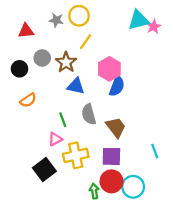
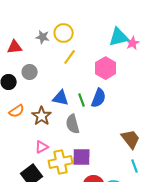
brown star: (66, 62) -> (42, 116), moved
pink hexagon: (109, 69) -> (106, 68), moved
green line: (63, 120) -> (82, 100), moved
brown trapezoid: (116, 127) -> (131, 139), moved
cyan line: (155, 151) -> (135, 166), moved
purple square: (111, 156) -> (82, 157), moved

